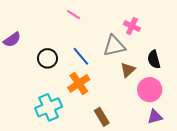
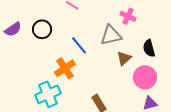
black circle: (48, 58) -> (42, 29), moved
orange cross: (79, 83) -> (65, 68), moved

